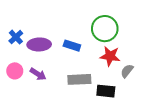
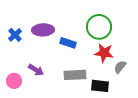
purple ellipse: (39, 44) -> (43, 30), moved
pink circle: (15, 71) -> (14, 81), moved

